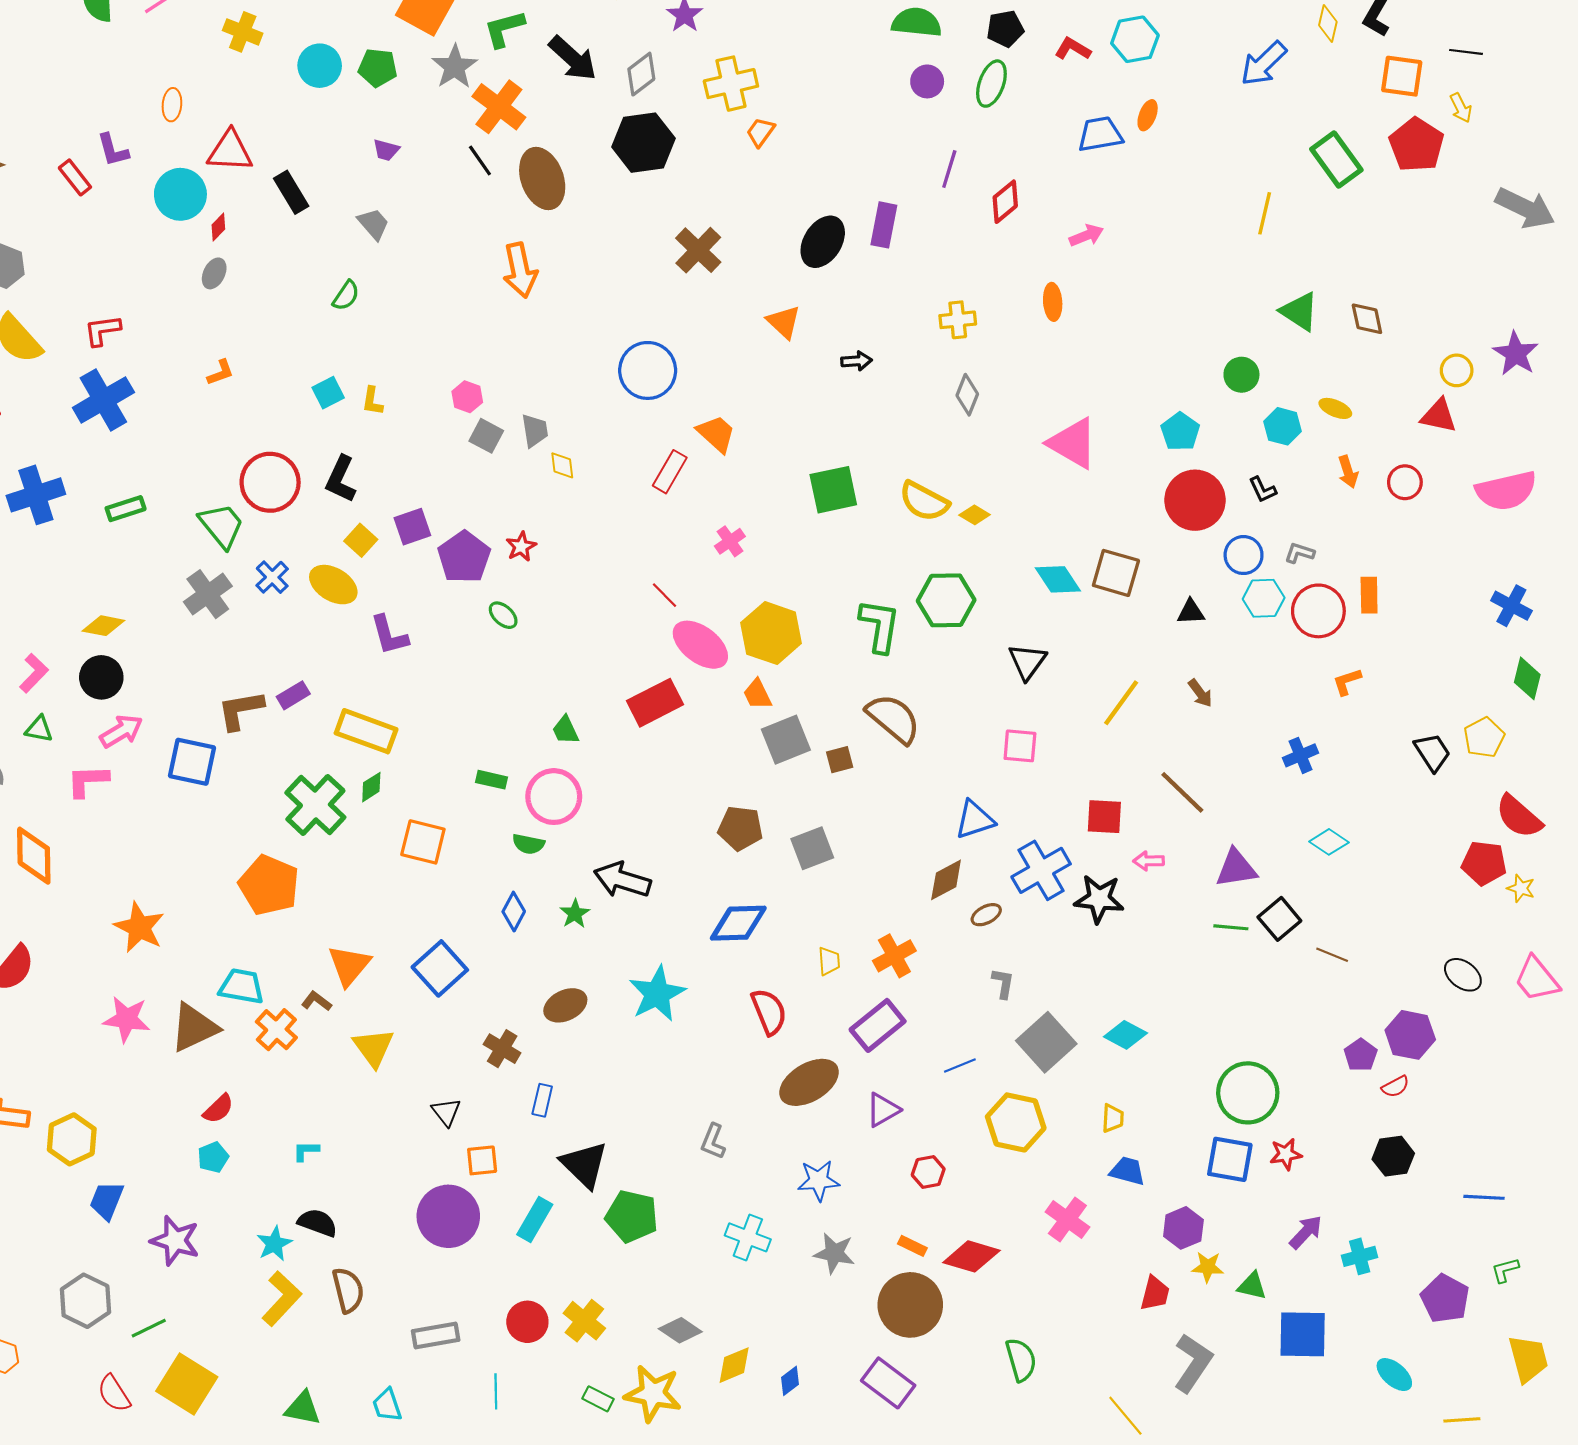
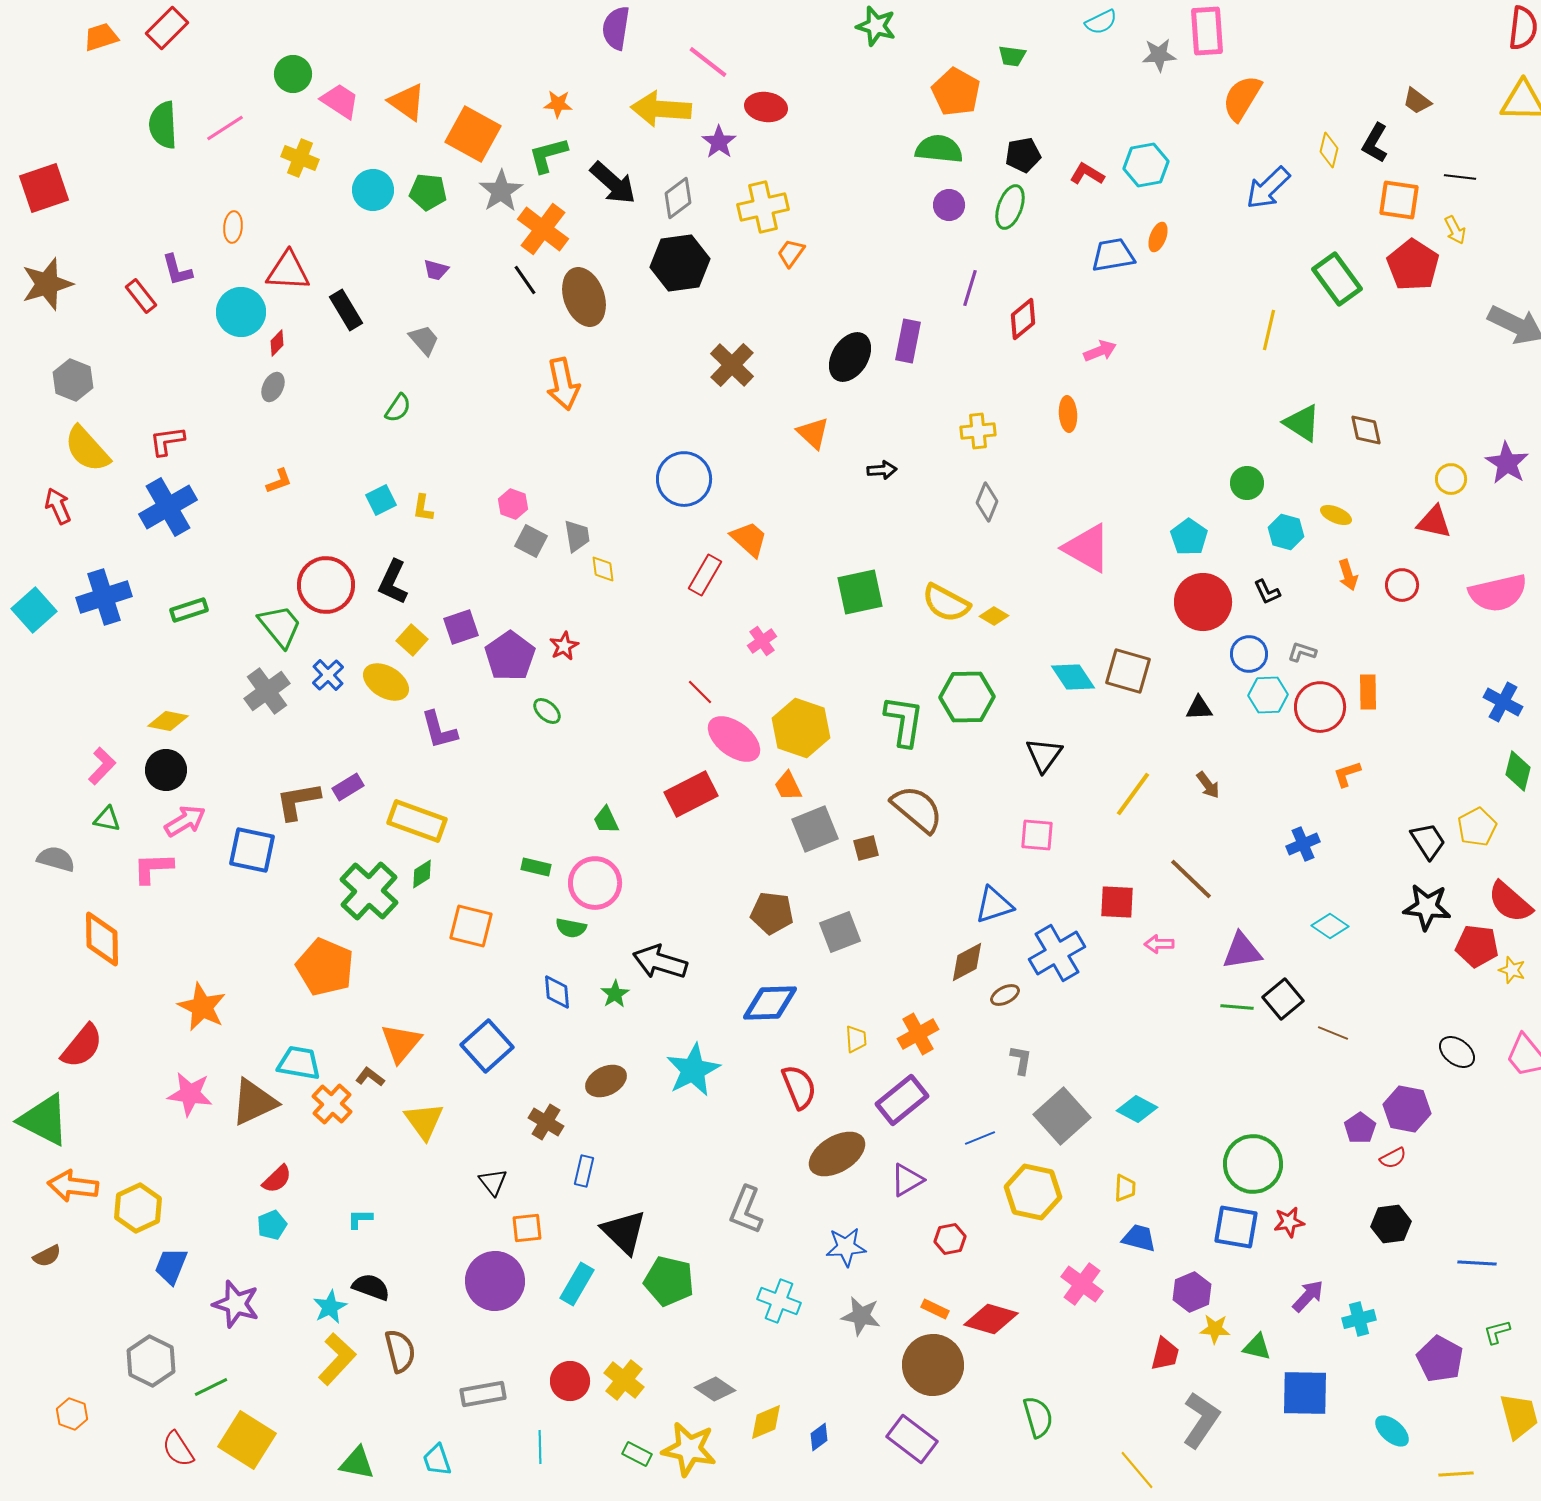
black star: (1099, 899) -> (1427, 907), moved
blue diamond: (514, 912) -> (557, 992), turned -33
gray L-shape: (713, 1141) -> (746, 1210), size x1.4

